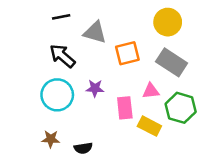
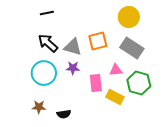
gray triangle: (95, 32) -> (73, 47), moved

